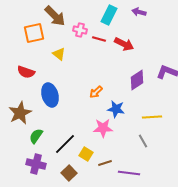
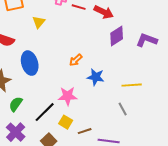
yellow triangle: (59, 54) -> (39, 22), turned 32
purple diamond: (137, 80) -> (117, 36), moved
pink star: (103, 128) -> (68, 96), moved
purple cross: (36, 164) -> (16, 132), turned 30

